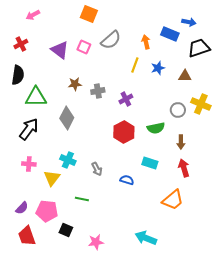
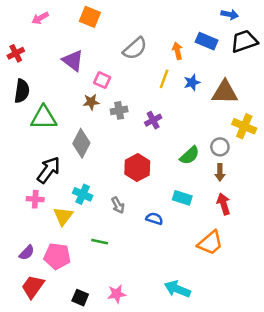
orange square: (89, 14) -> (90, 17), moved
blue arrow: (189, 22) -> (230, 14), moved
red cross: (21, 44) -> (16, 53), moved
pink square: (84, 47) -> (102, 80), moved
black trapezoid: (199, 48) -> (244, 41), moved
brown triangle: (185, 76) -> (225, 92), size x1.6
gray circle: (178, 110) -> (220, 147), moved
green semicircle: (156, 128) -> (190, 155), turned -30
black arrow: (29, 129) -> (49, 170), moved
red hexagon: (124, 132) -> (137, 168), moved
black square: (66, 230) -> (80, 298), moved
red trapezoid: (27, 236) -> (33, 287), turned 55

